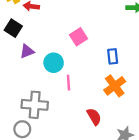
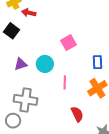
purple triangle: (27, 51) -> (21, 64), moved
pink line: (68, 83) -> (65, 82), moved

